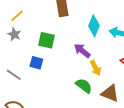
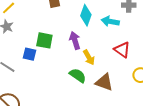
green square: (46, 40) -> (44, 40), moved
purple arrow: (82, 51) -> (75, 40), turned 36

